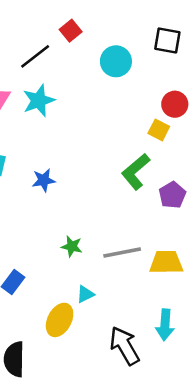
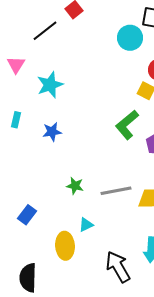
cyan circle: (116, 61) -> (130, 38), moved
cyan star: (39, 101) -> (50, 85), moved
yellow ellipse: (60, 320) -> (65, 246), turned -32

